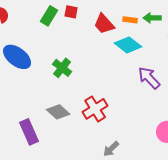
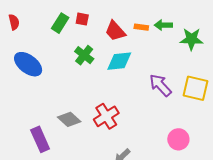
cyan diamond: (128, 45) -> (119, 61), moved, turned -44
green cross: (62, 68) -> (84, 55), moved

